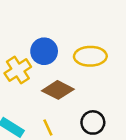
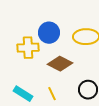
yellow cross: (18, 70) -> (28, 48), turned 30

